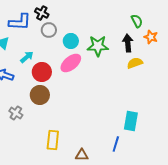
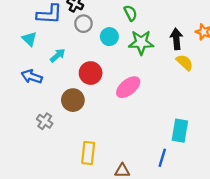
green semicircle: (137, 21) -> (131, 13), moved
pink ellipse: (71, 63) -> (128, 87), moved
yellow semicircle: (135, 63) -> (185, 62), turned 63
red circle: (42, 72) -> (91, 73), moved

